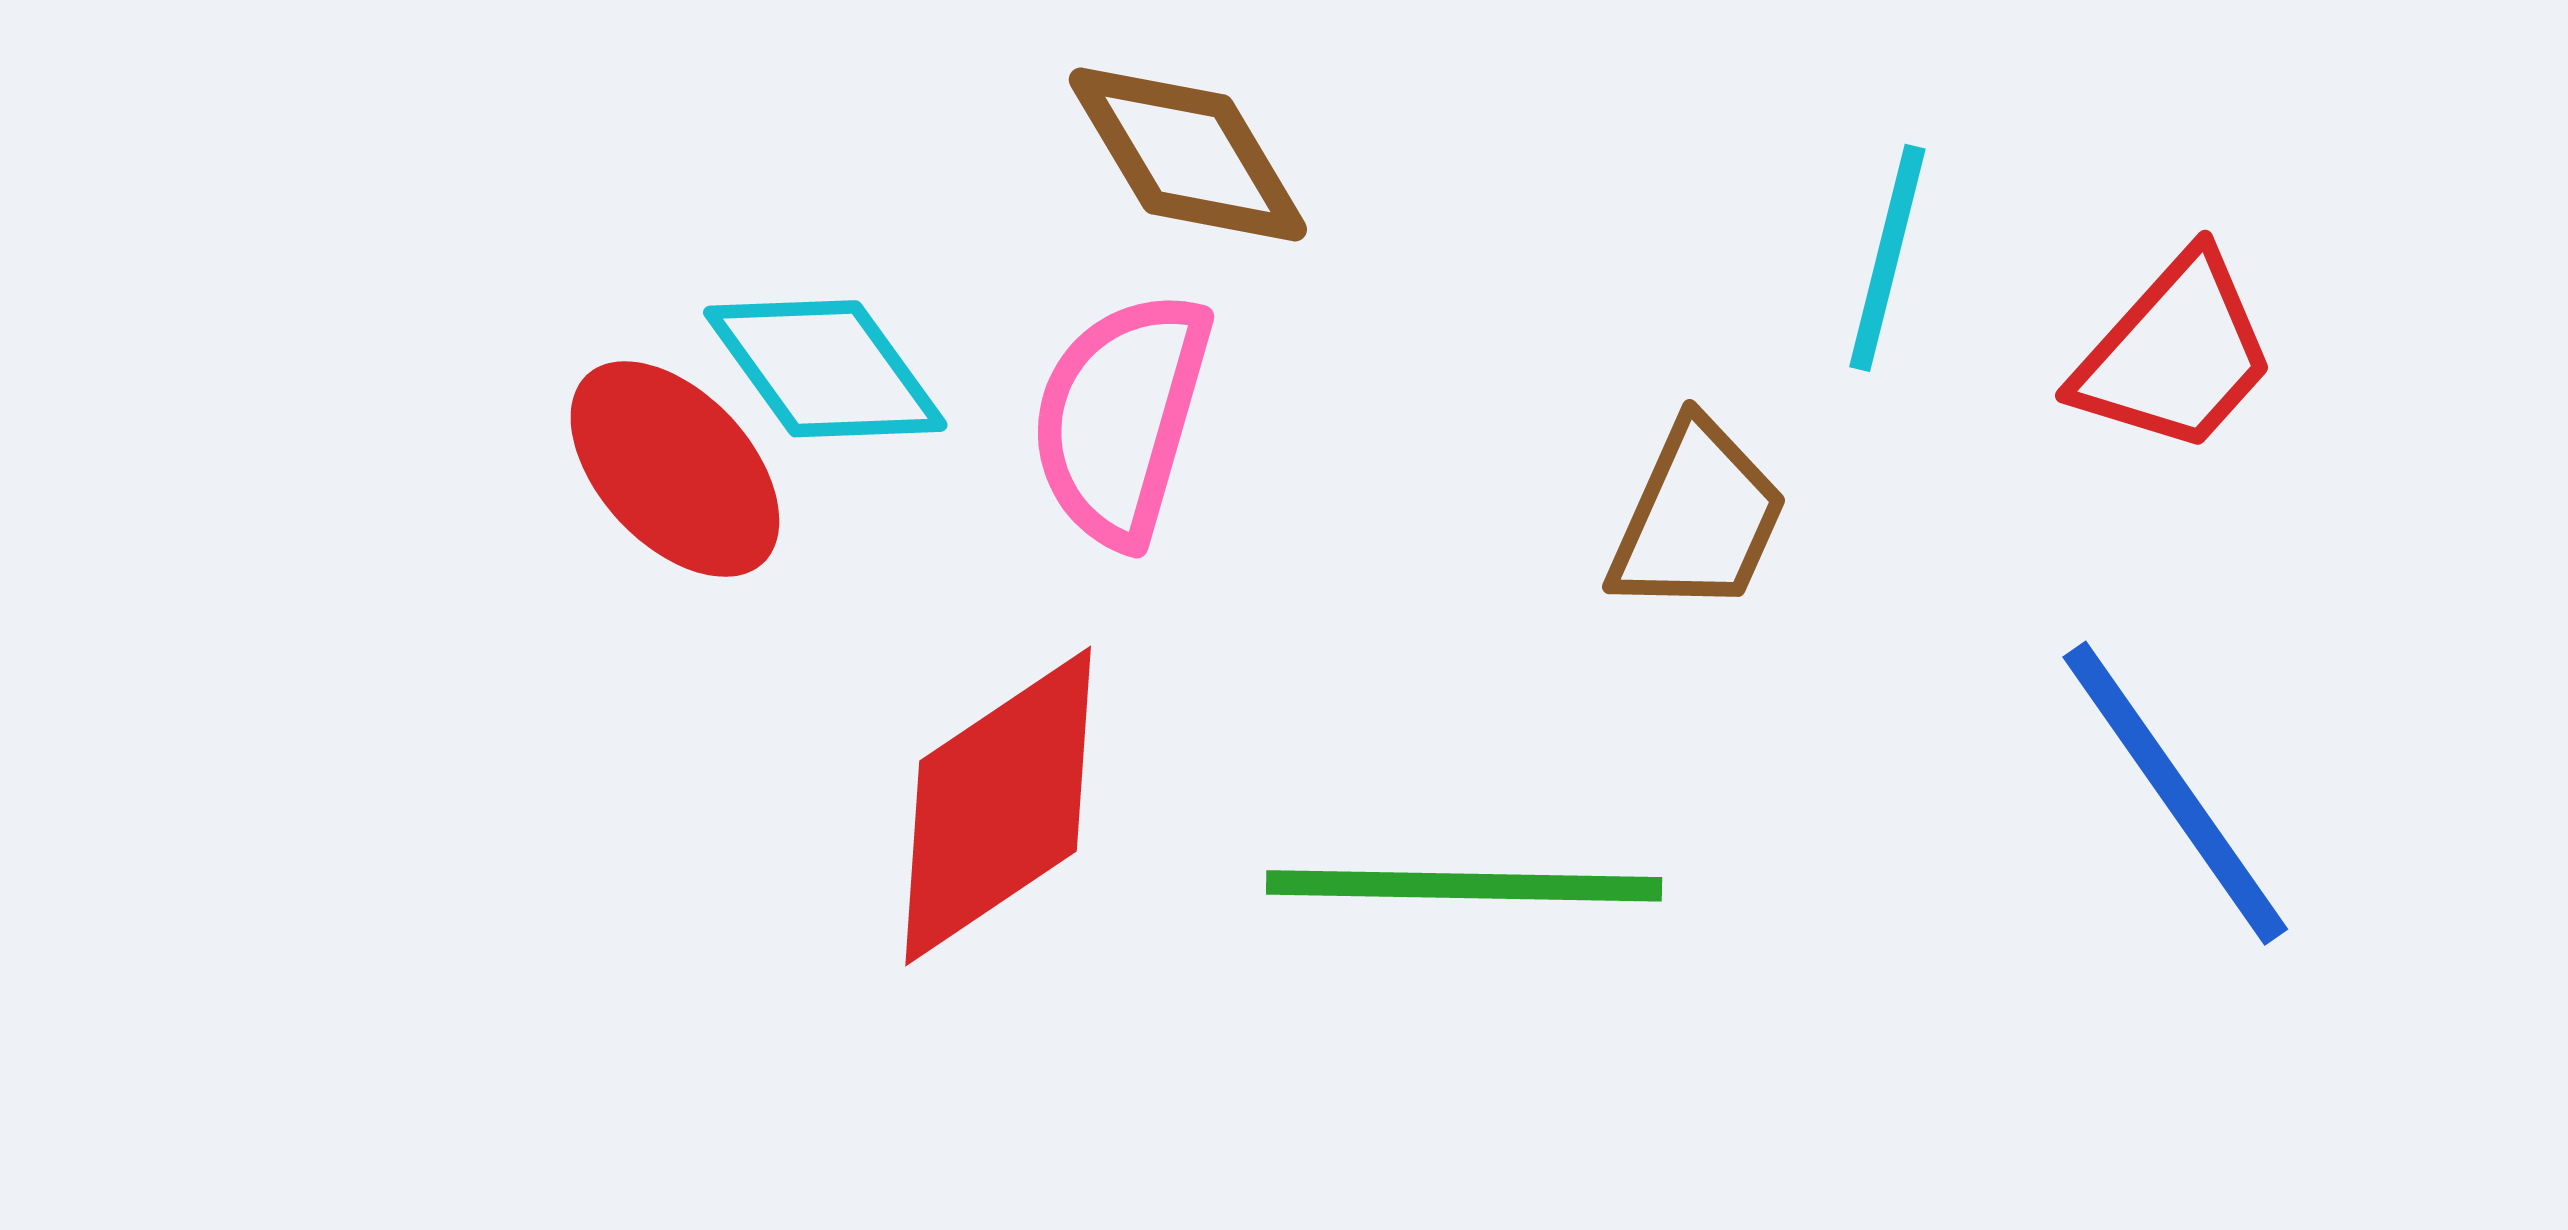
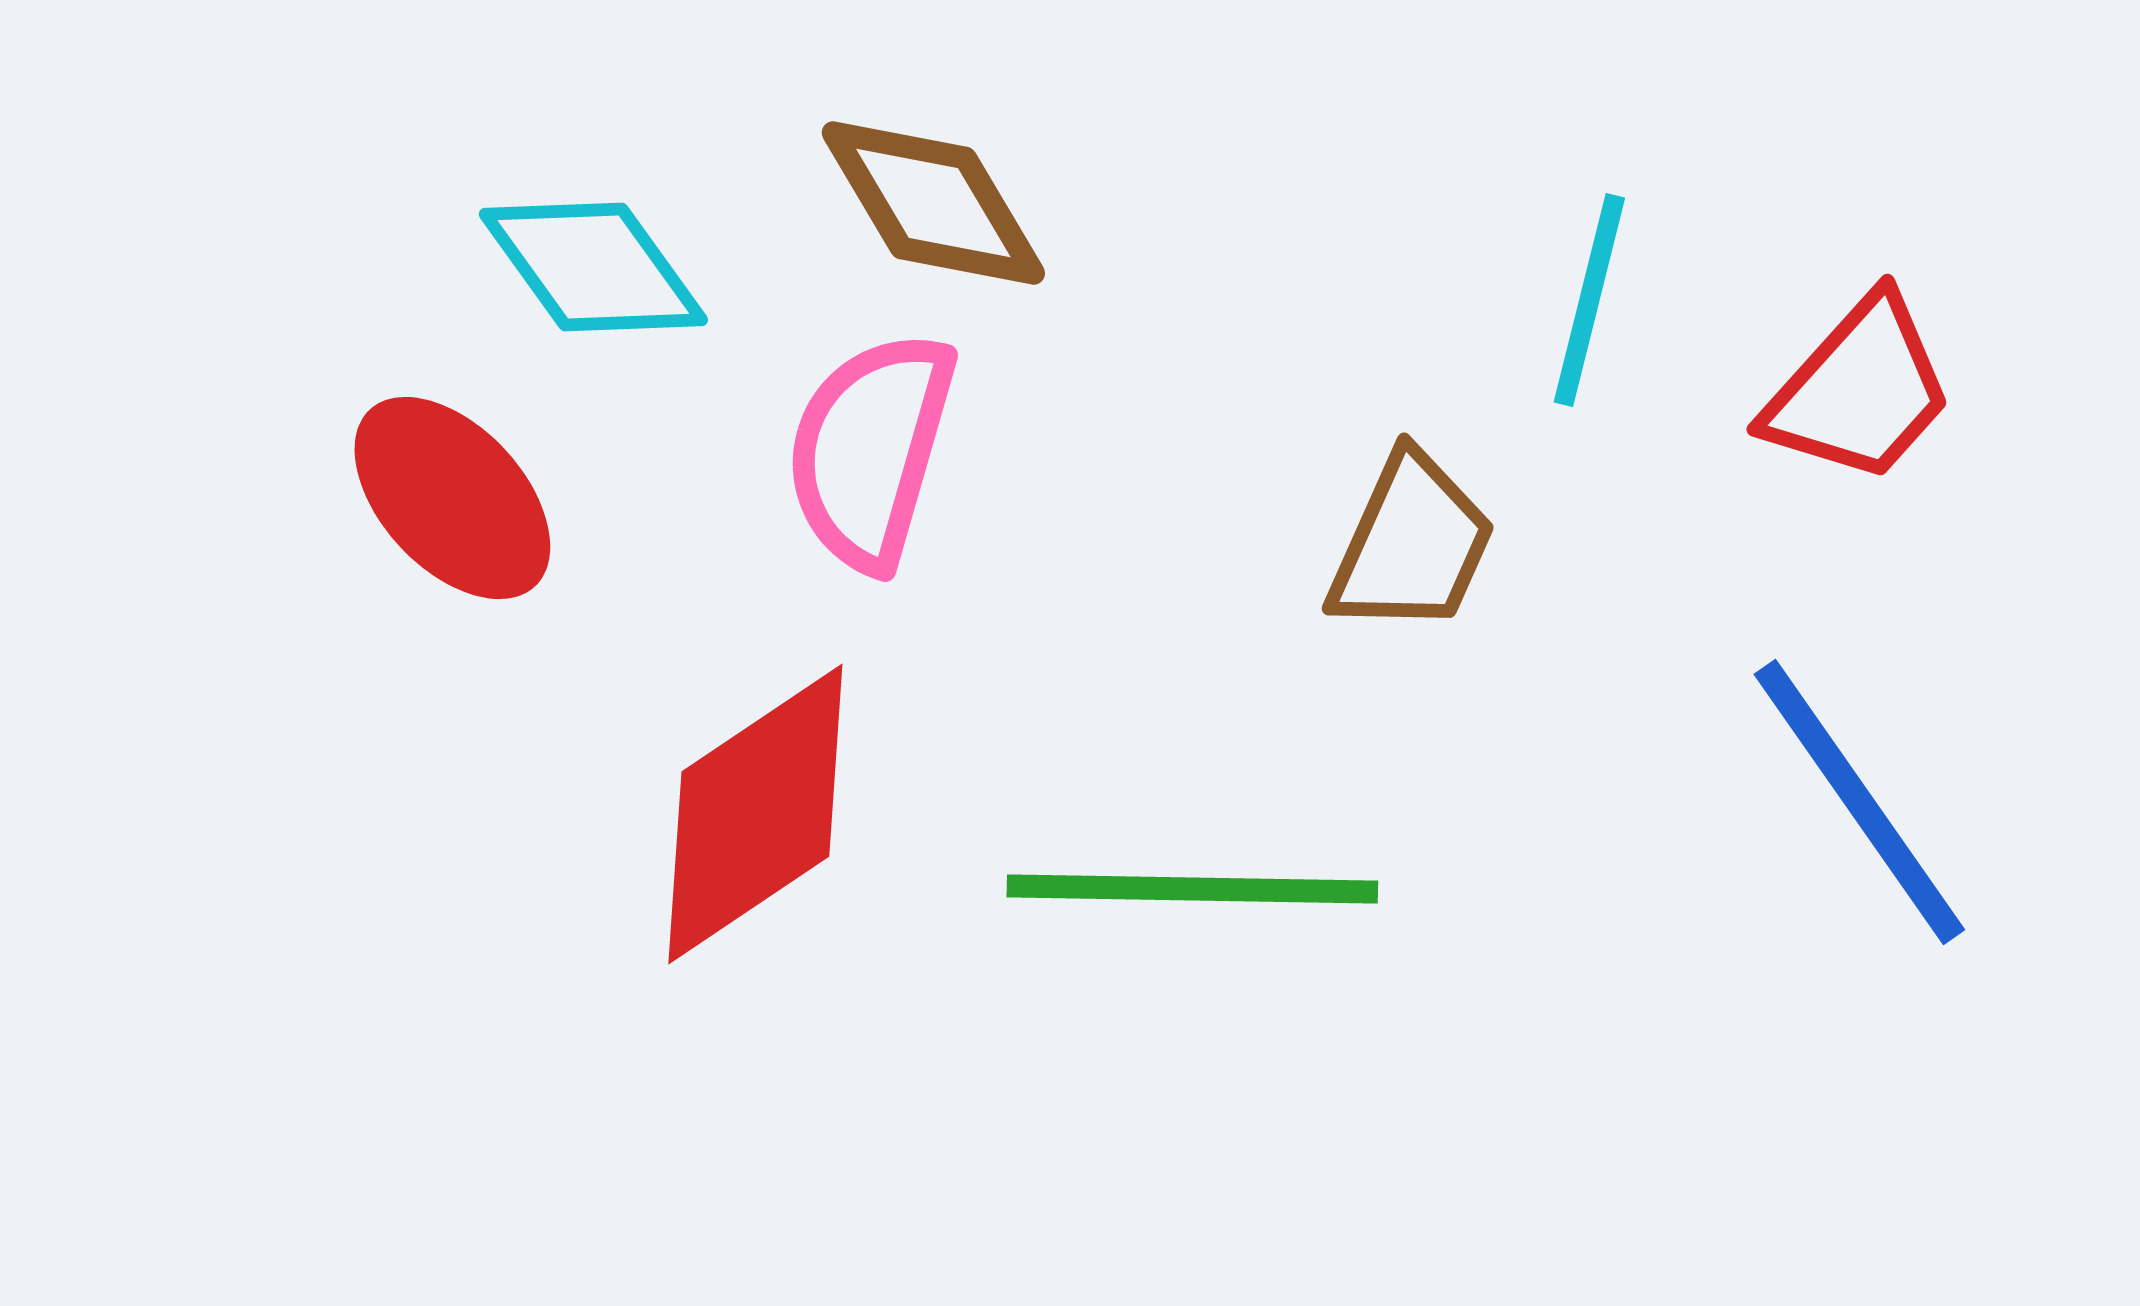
cyan diamond: (825, 369) -> (593, 267), moved

